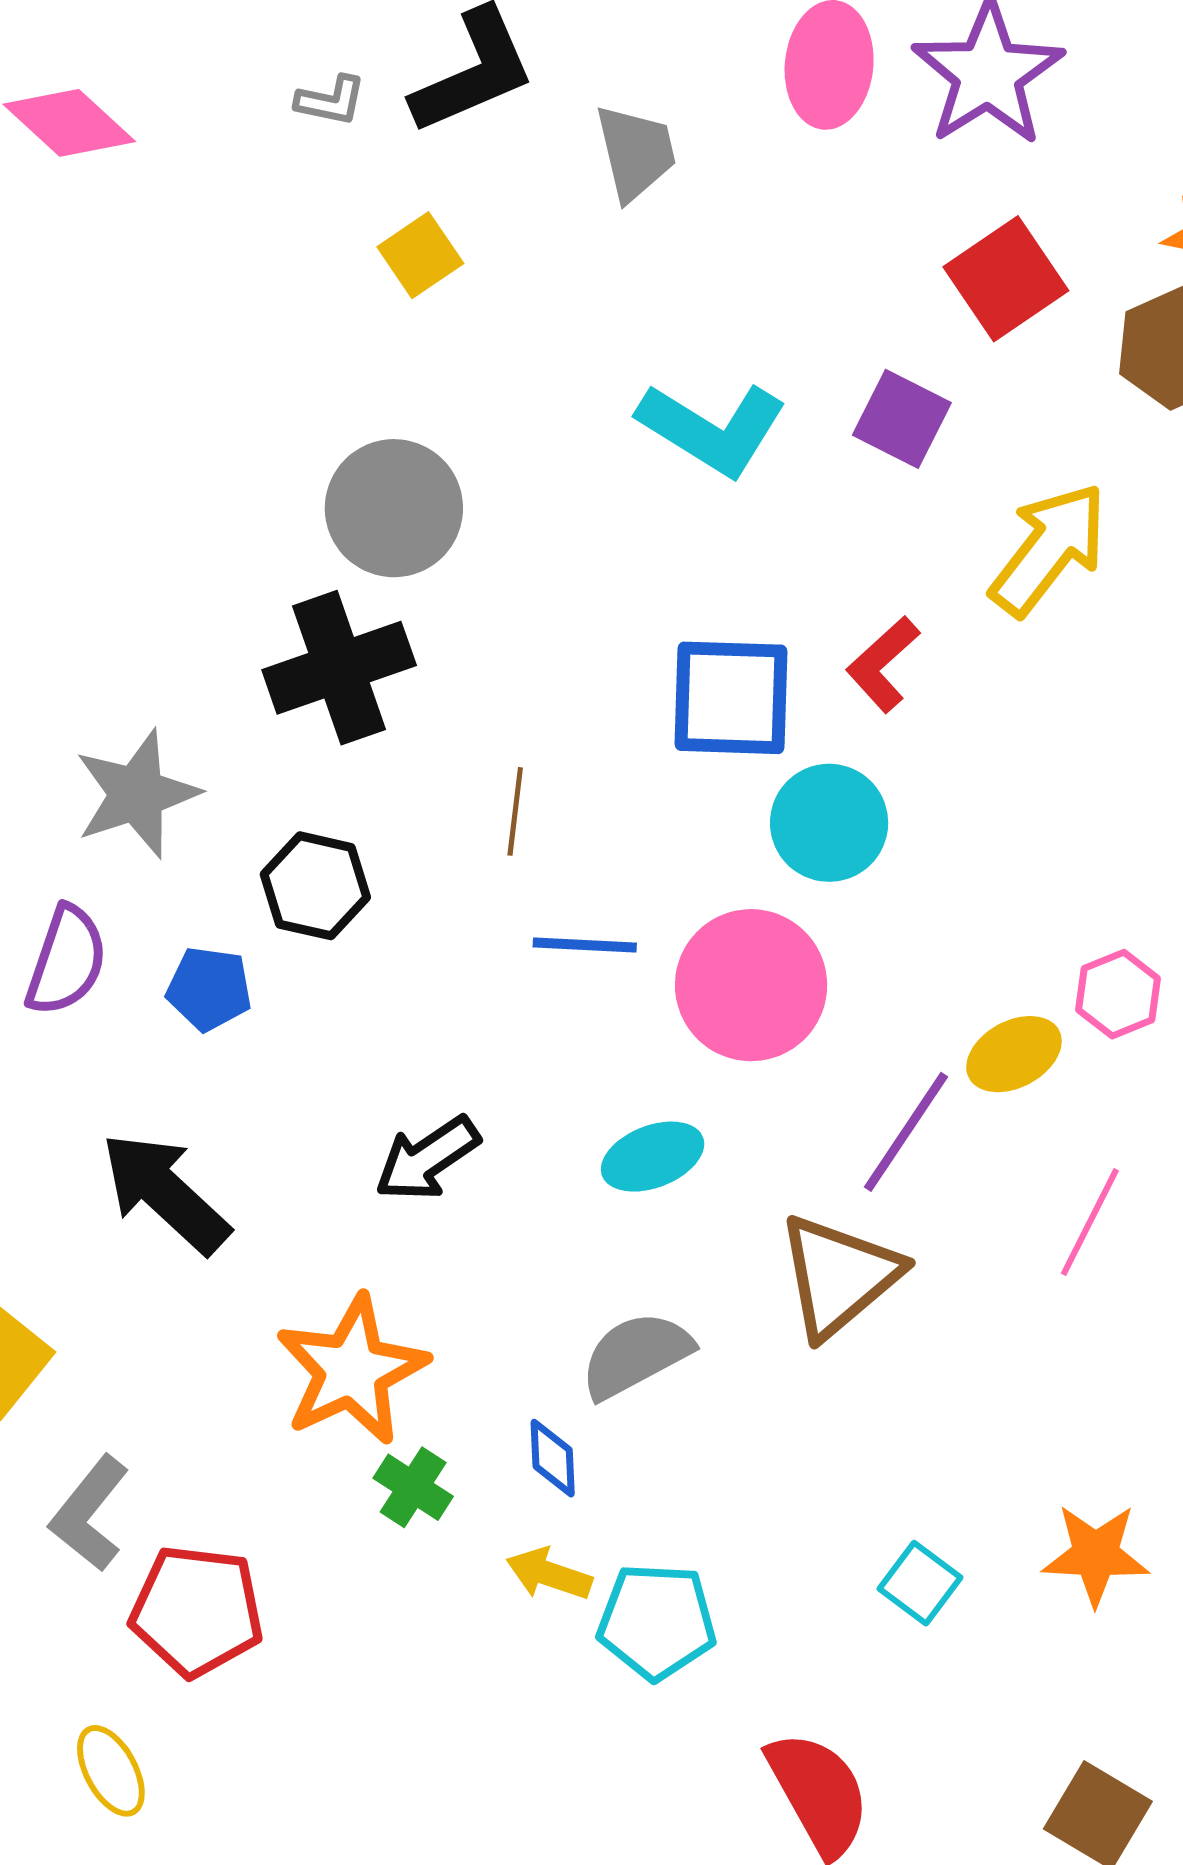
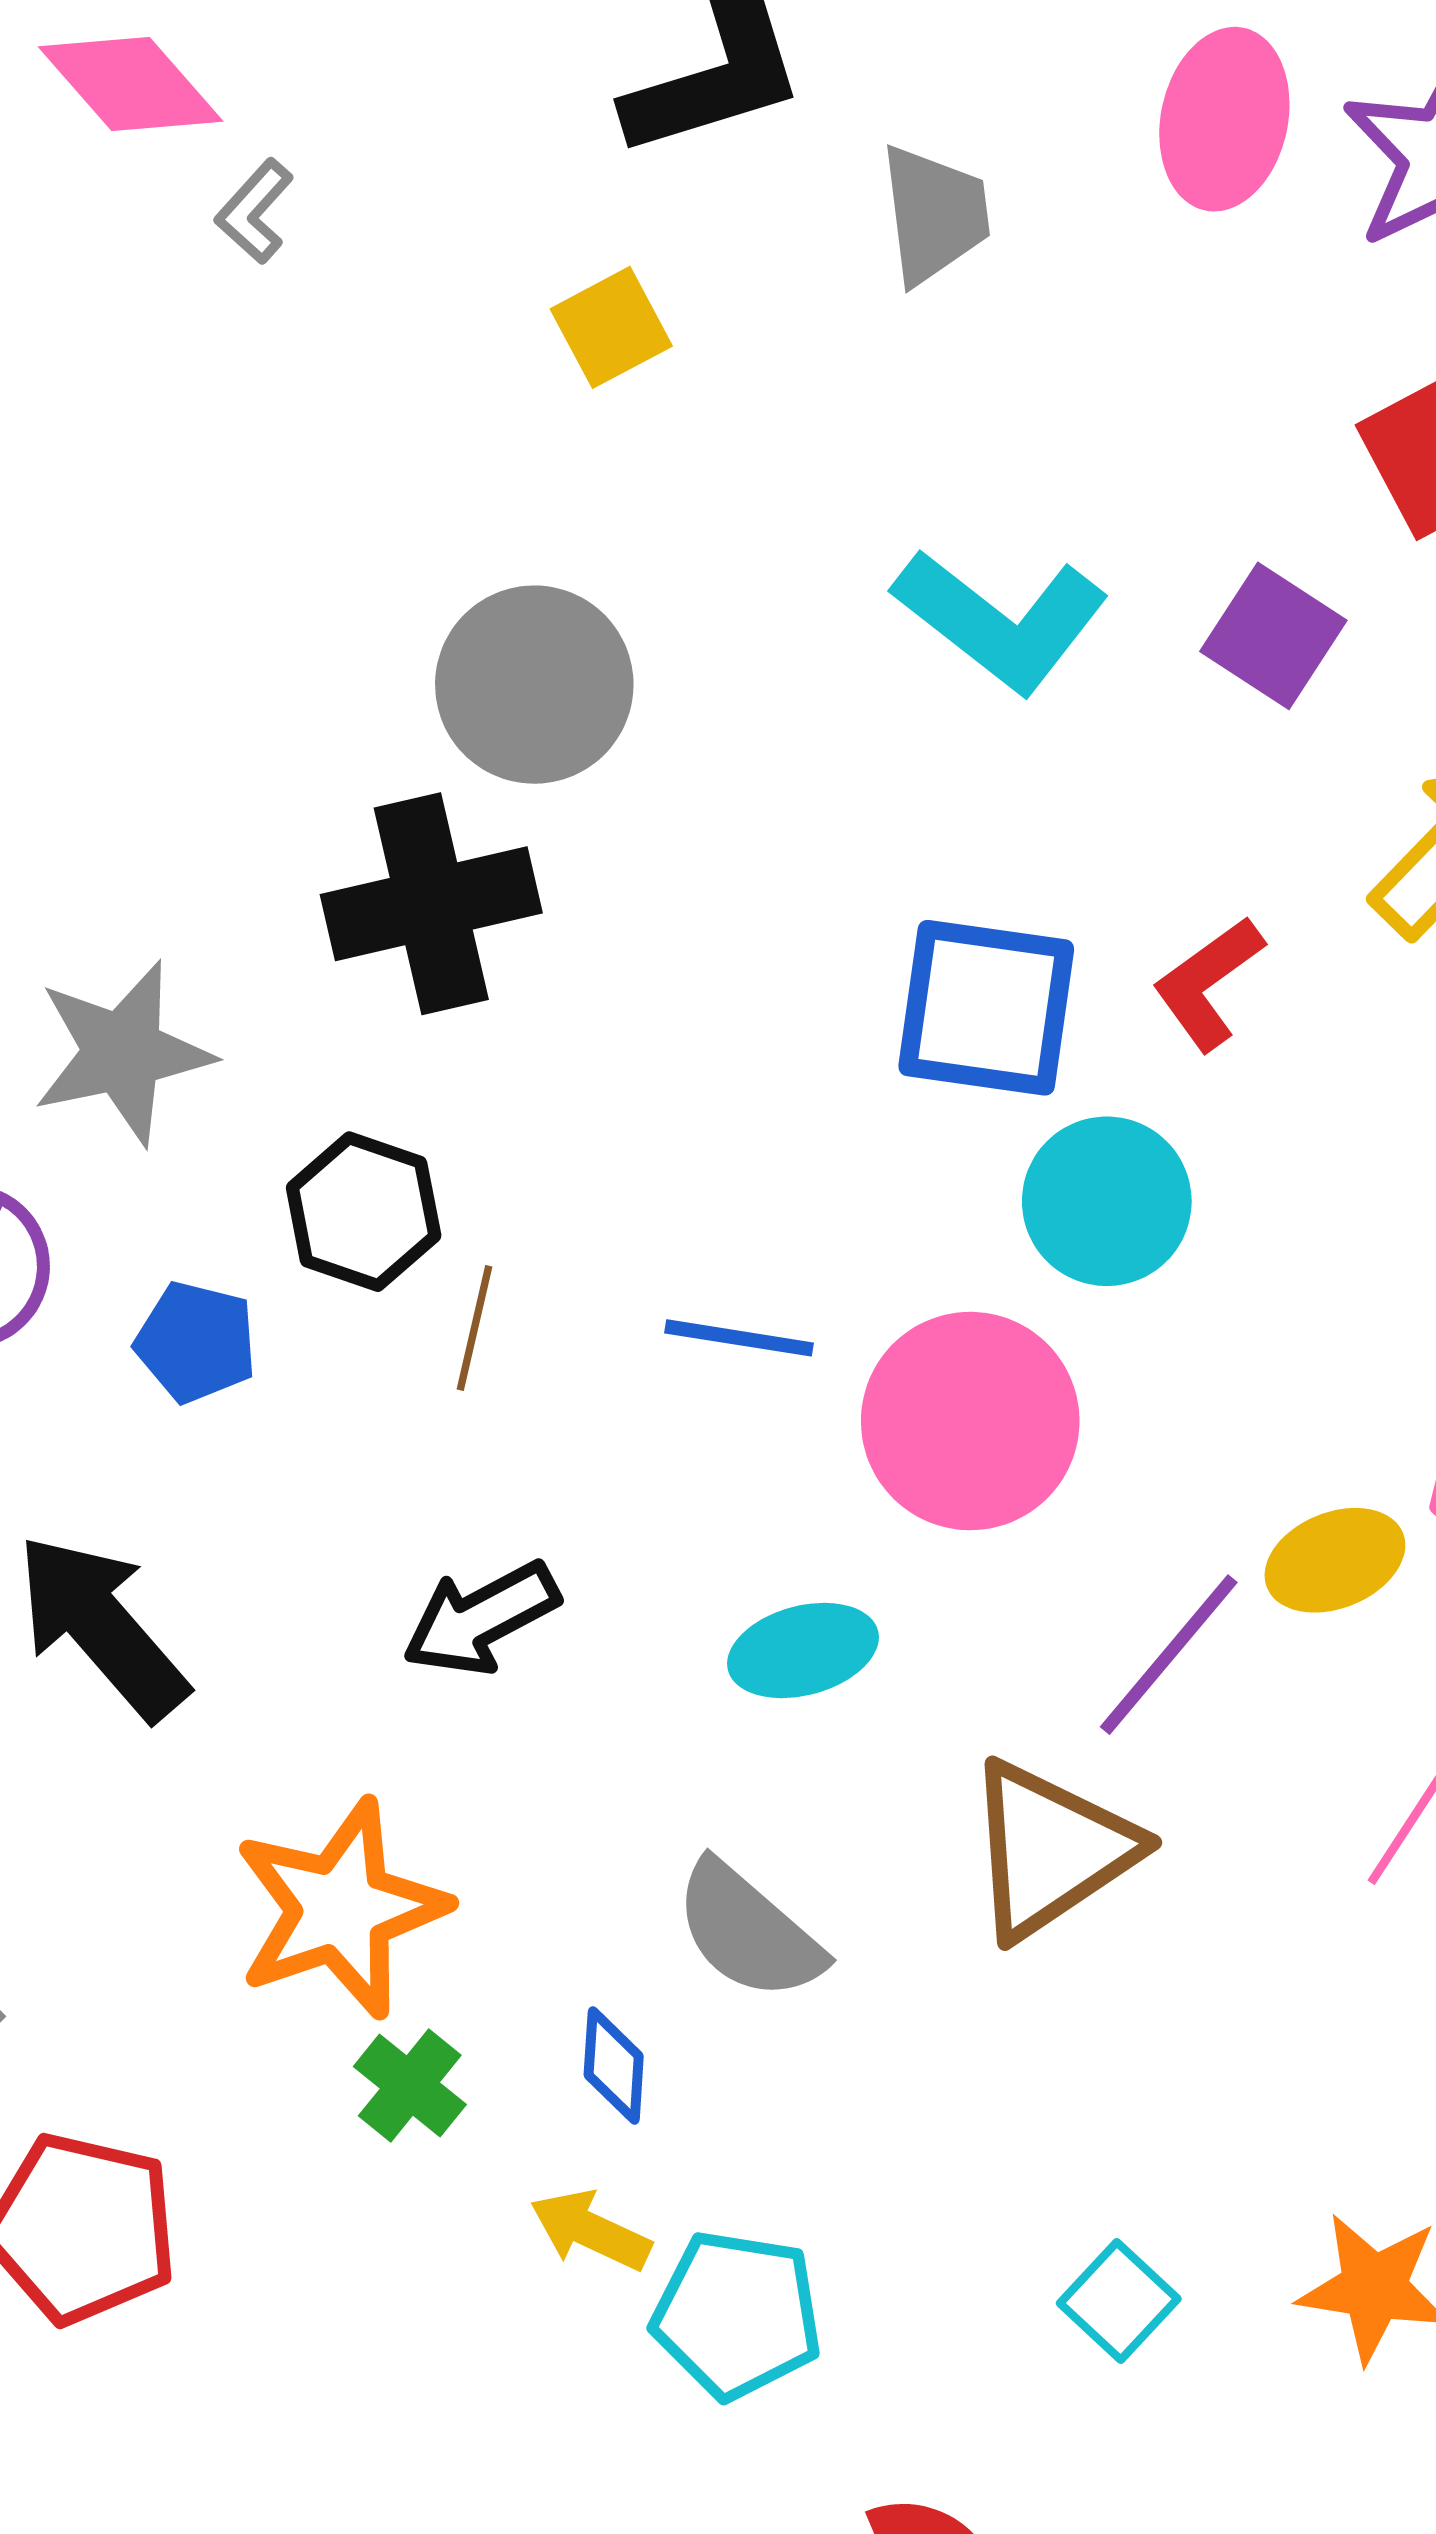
gray L-shape: (331, 101) -> (254, 211), moved, turned 114
brown line: (515, 811) -> (475, 1328), moved
gray semicircle: (636, 1355) -> (748, 1931), turned -117

